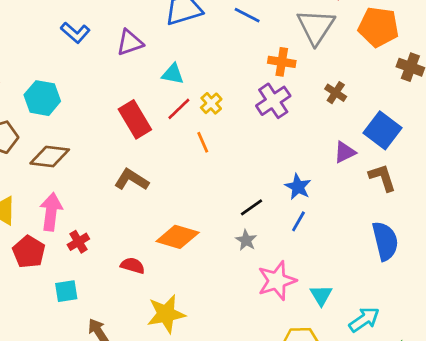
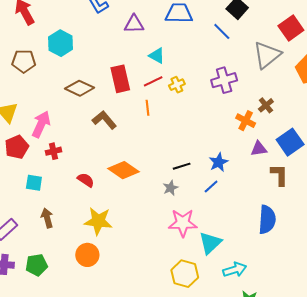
orange cross: (282, 62) -> (246, 121), moved
purple cross: (273, 101) -> (224, 80), moved
orange line: (203, 142) -> (147, 108), moved
brown diamond: (50, 157) -> (80, 88), moved
cyan triangle: (321, 295) -> (210, 243), size x1.4

